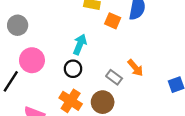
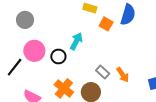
orange arrow: (135, 68) -> (123, 75), moved
black circle: (73, 69) -> (58, 56), moved

